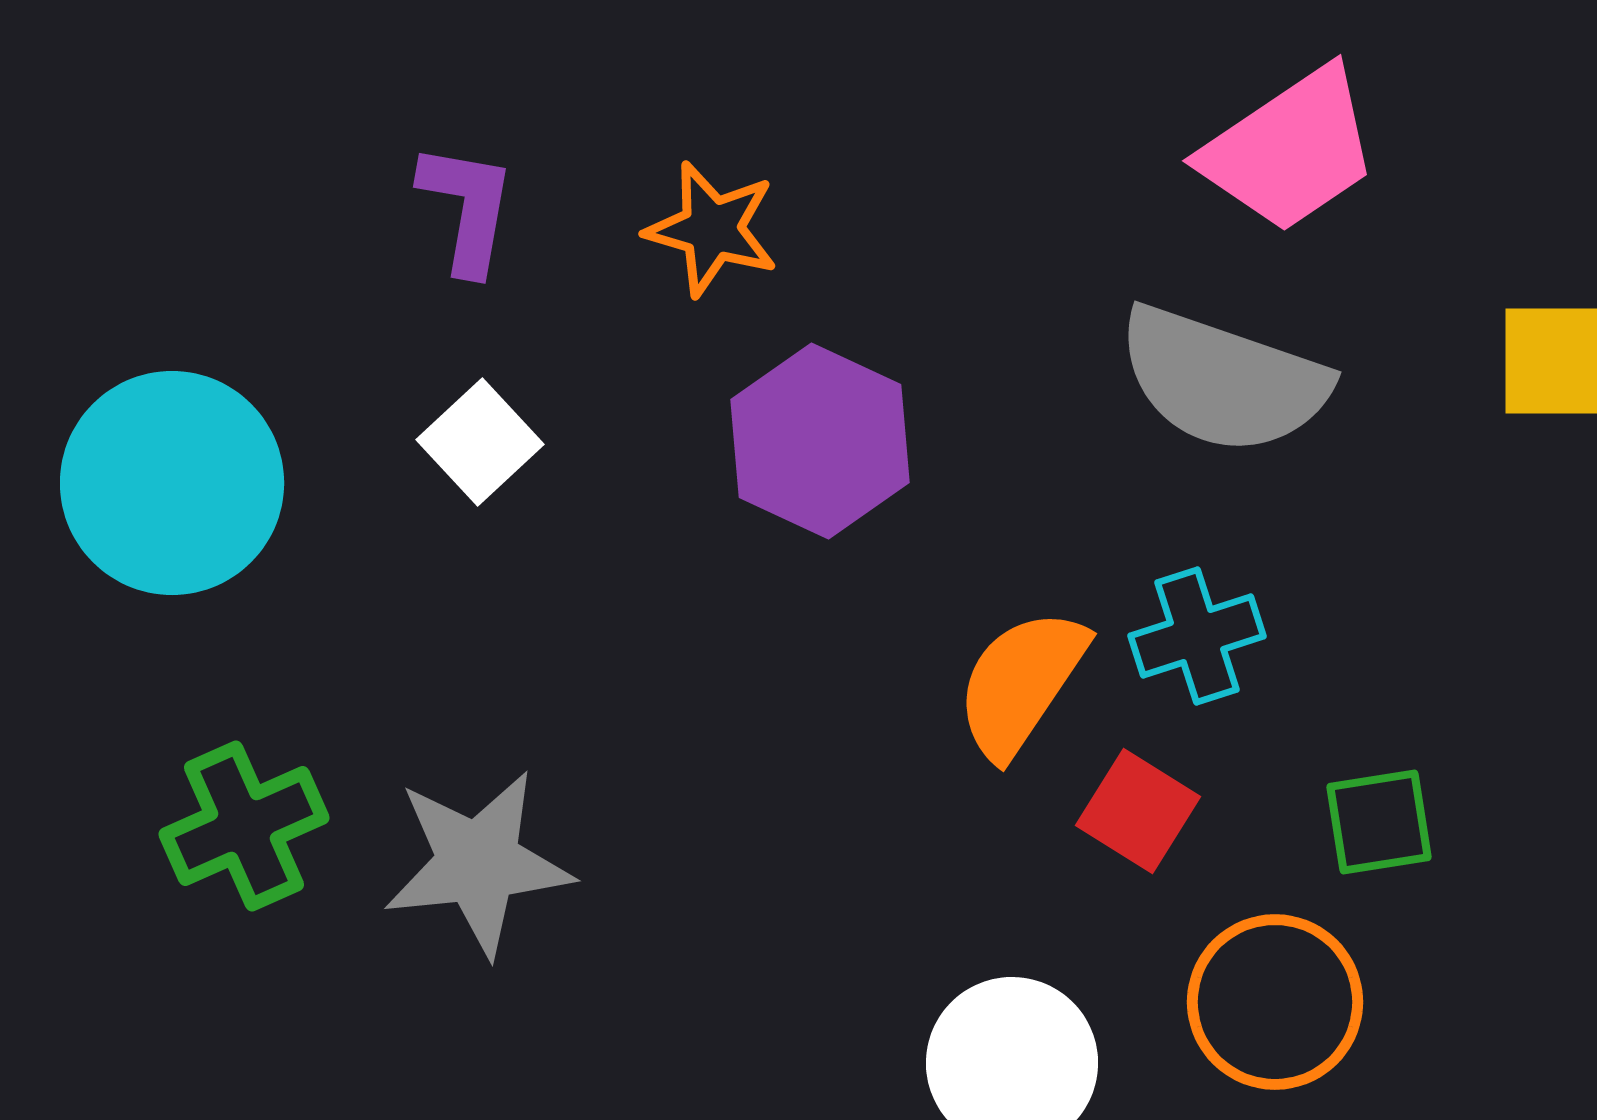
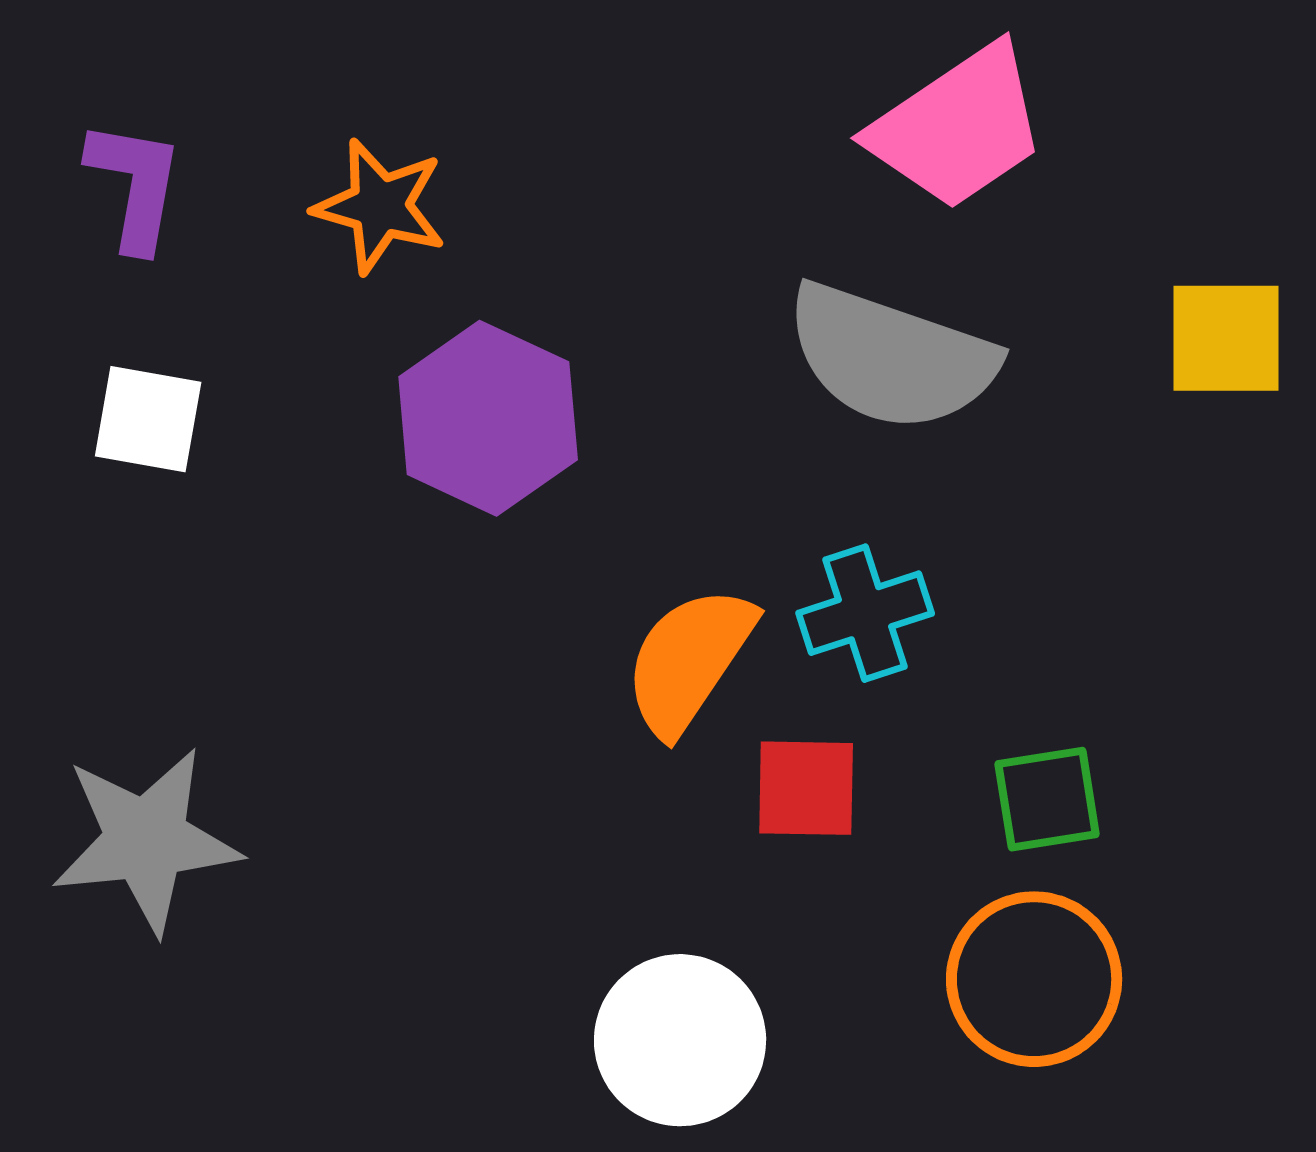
white square: (480, 442) -> (148, 419), turned -37
red square: (1138, 811) -> (806, 788), turned -31
orange circle: (1275, 1002) -> (1034, 979), moved

